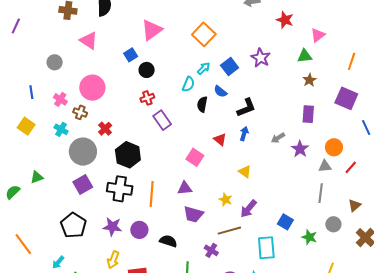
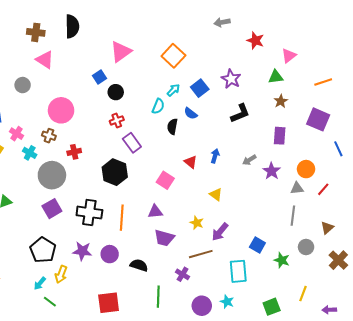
pink triangle: (89, 41) -> (45, 60), moved
orange line: (352, 61) -> (323, 82), turned 54
pink cross: (60, 99) -> (16, 134), moved
black L-shape: (246, 108) -> (240, 113), moved
red cross: (105, 129) -> (74, 152), turned 32
black hexagon: (128, 155) -> (115, 172), moved
yellow arrow: (113, 260) -> (61, 274), moved
cyan arrow: (58, 262) -> (40, 283), moved

